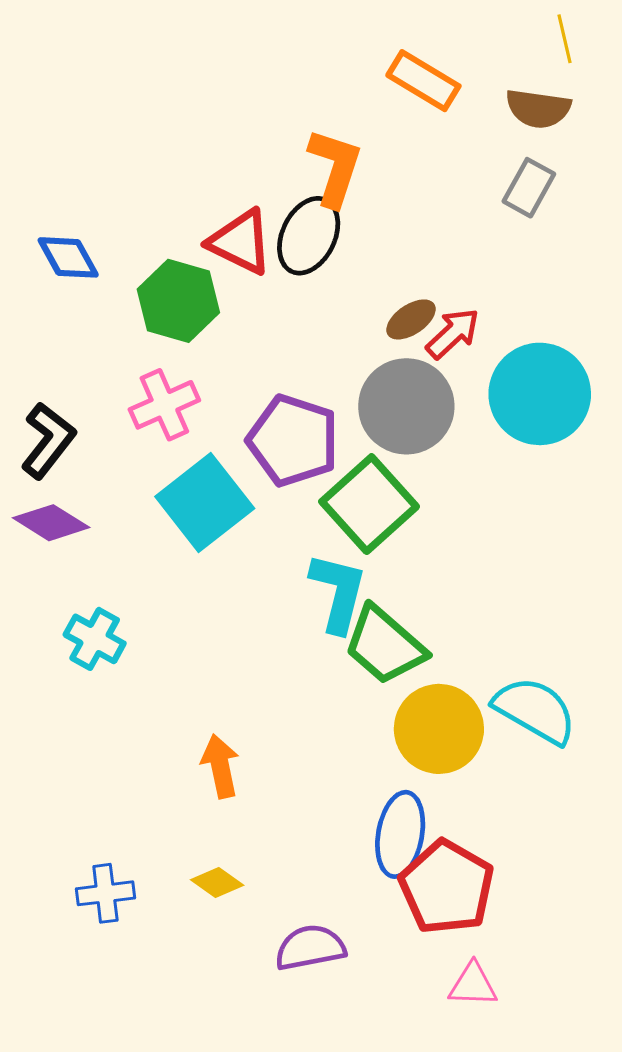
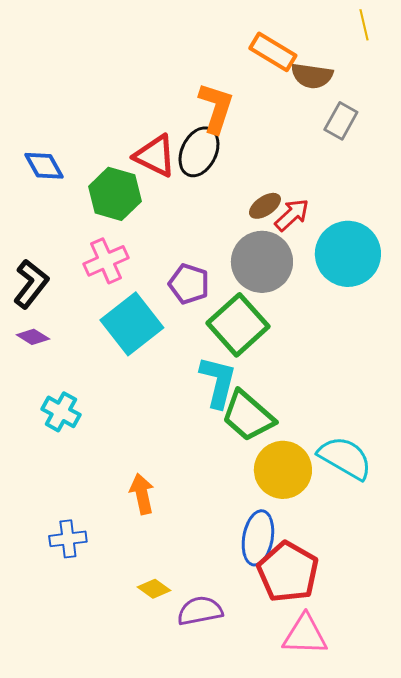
brown semicircle: (538, 109) -> (312, 76), moved
purple pentagon: (293, 440) -> (189, 284), size x0.7
purple diamond: (51, 523) -> (33, 337), size x0.7
yellow diamond: (217, 882) -> (154, 589), moved
blue cross: (105, 893) -> (68, 539), moved
pink triangle: (473, 985) -> (305, 635), size x1.4

